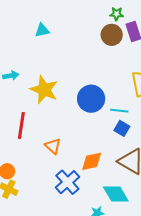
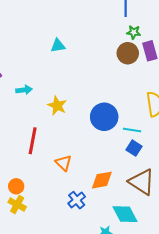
yellow star: (44, 90) -> (57, 106), size x0.7
blue cross: (67, 182) -> (77, 200), size x0.7

